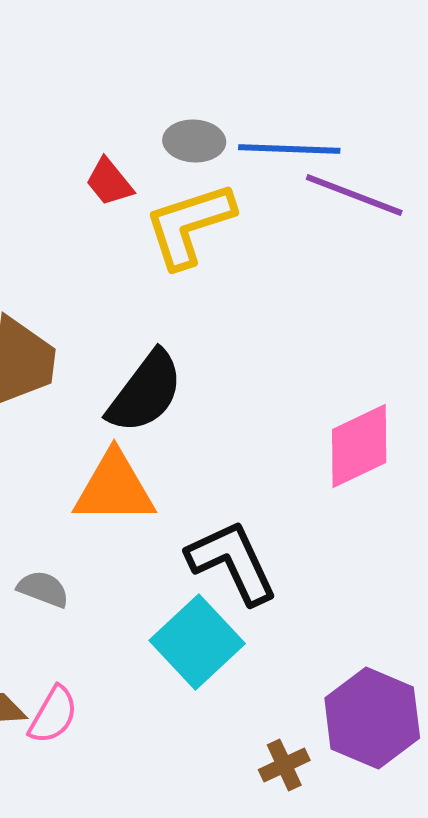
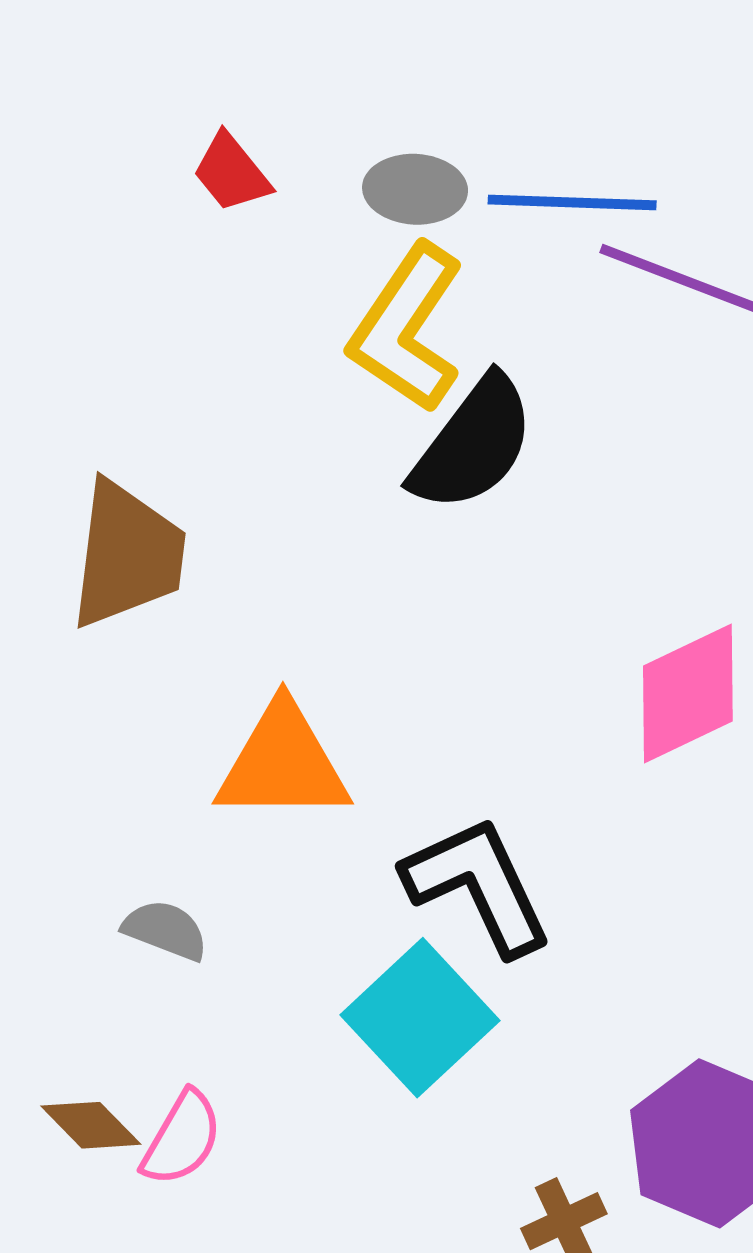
red trapezoid: (109, 182) -> (231, 173), moved
yellow L-shape: (189, 225) -> (407, 328), turned -38
black semicircle: (145, 392) -> (473, 444), moved

